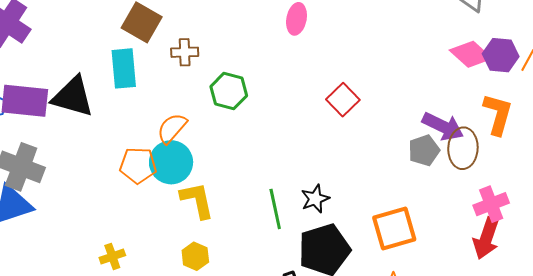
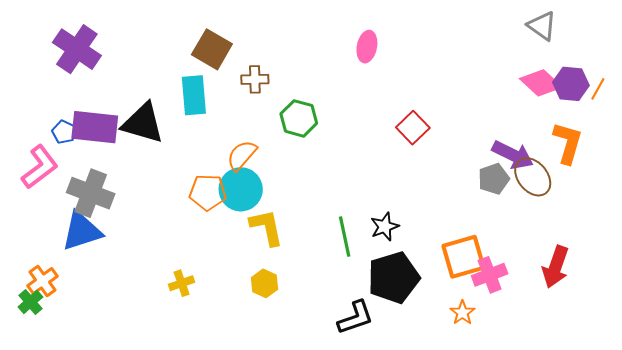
brown ellipse: (463, 148) -> (533, 177), turned -42
pink cross: (491, 204) -> (490, 275), moved

